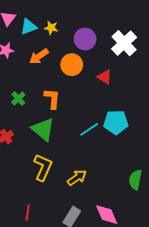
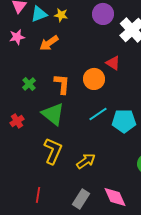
purple circle: (85, 39) -> (103, 14), moved
orange circle: (72, 65) -> (94, 79), moved
cyan pentagon: (116, 122) -> (124, 121), moved

